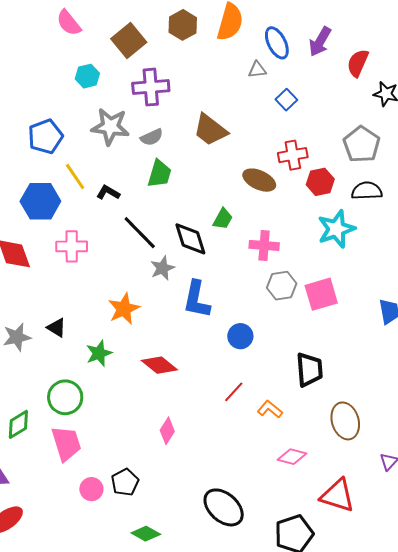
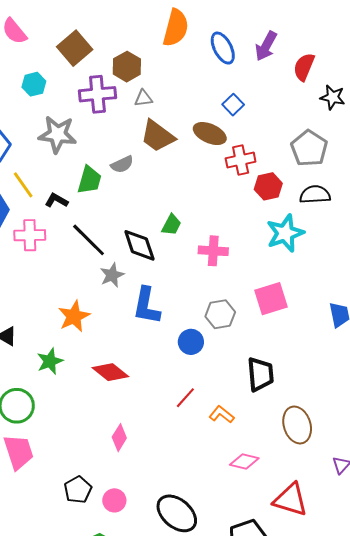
brown hexagon: (183, 25) -> (127, 67), moved
gray triangle: (257, 70) -> (143, 98), moved
gray semicircle: (152, 137) -> (122, 164), moved
green trapezoid: (159, 174) -> (89, 180), moved
brown ellipse: (259, 180) -> (210, 134), moved
pink cross: (72, 246) -> (30, 235), moved
gray hexagon: (282, 286) -> (220, 314), moved
pink circle: (91, 489) -> (114, 500), moved

